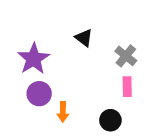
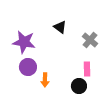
purple star: (34, 59) -> (24, 42), turned -30
pink rectangle: (127, 87) -> (87, 69), moved

